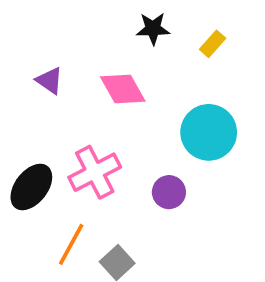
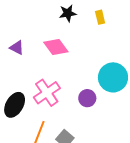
yellow rectangle: (213, 44) -> (100, 17), turned -48
cyan circle: (209, 132) -> (113, 77), moved

